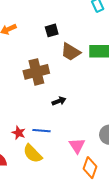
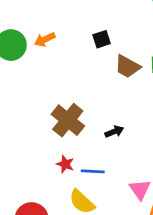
brown cross: (36, 72) -> (68, 120), moved, turned -35
red star: (19, 133) -> (65, 164), moved

